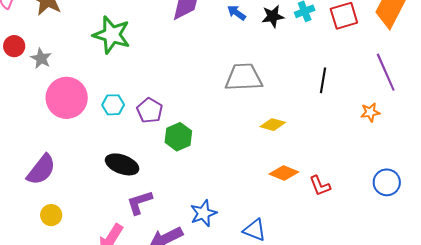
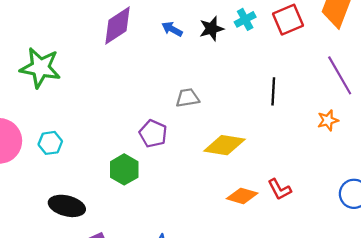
gray trapezoid: (244, 77) -> (187, 98), size x0.6
purple pentagon: (150, 111) -> (153, 134), moved
yellow diamond: (273, 125) -> (224, 145), size x1.5
red L-shape: (320, 186) -> (279, 189), moved

